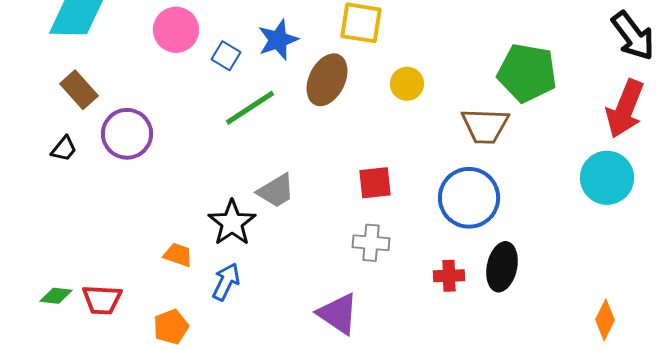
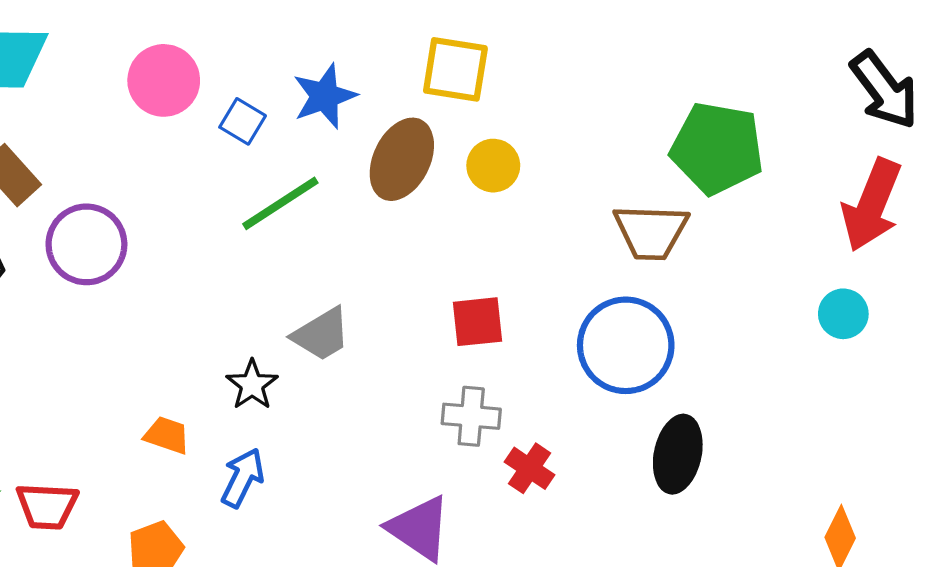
yellow circle: (407, 84) -> (493, 166), moved
cyan circle: (607, 178) -> (843, 314), size x0.6
black star: (232, 223) -> (252, 385), size x0.7
red cross: (449, 276) -> (530, 468), moved, turned 36

